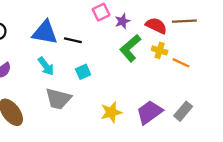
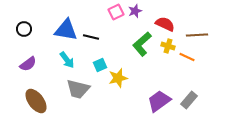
purple star: (122, 21) -> (135, 11), moved
brown line: (184, 21) -> (197, 35), moved
yellow star: (111, 112) -> (118, 78), moved

